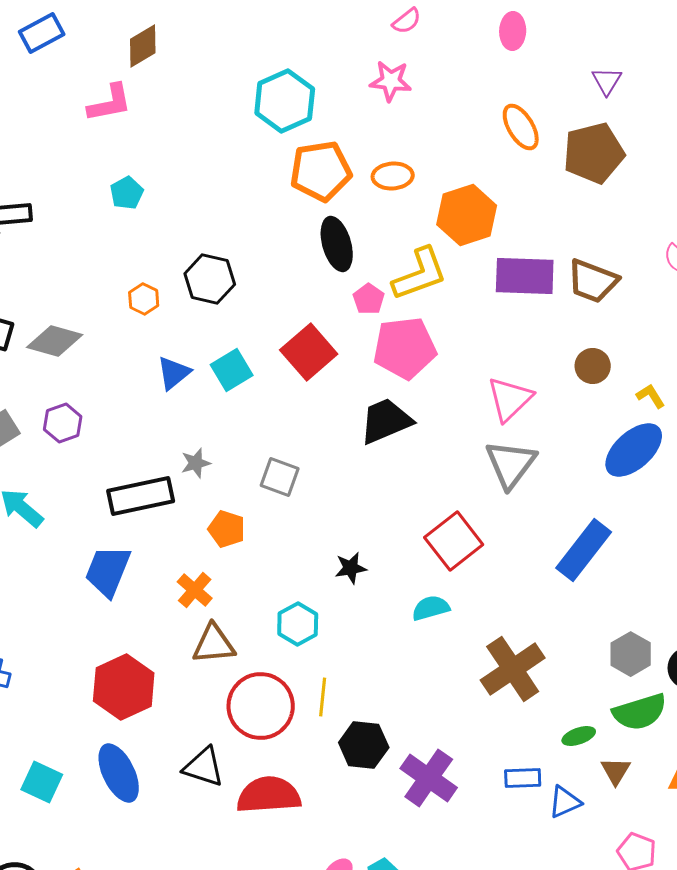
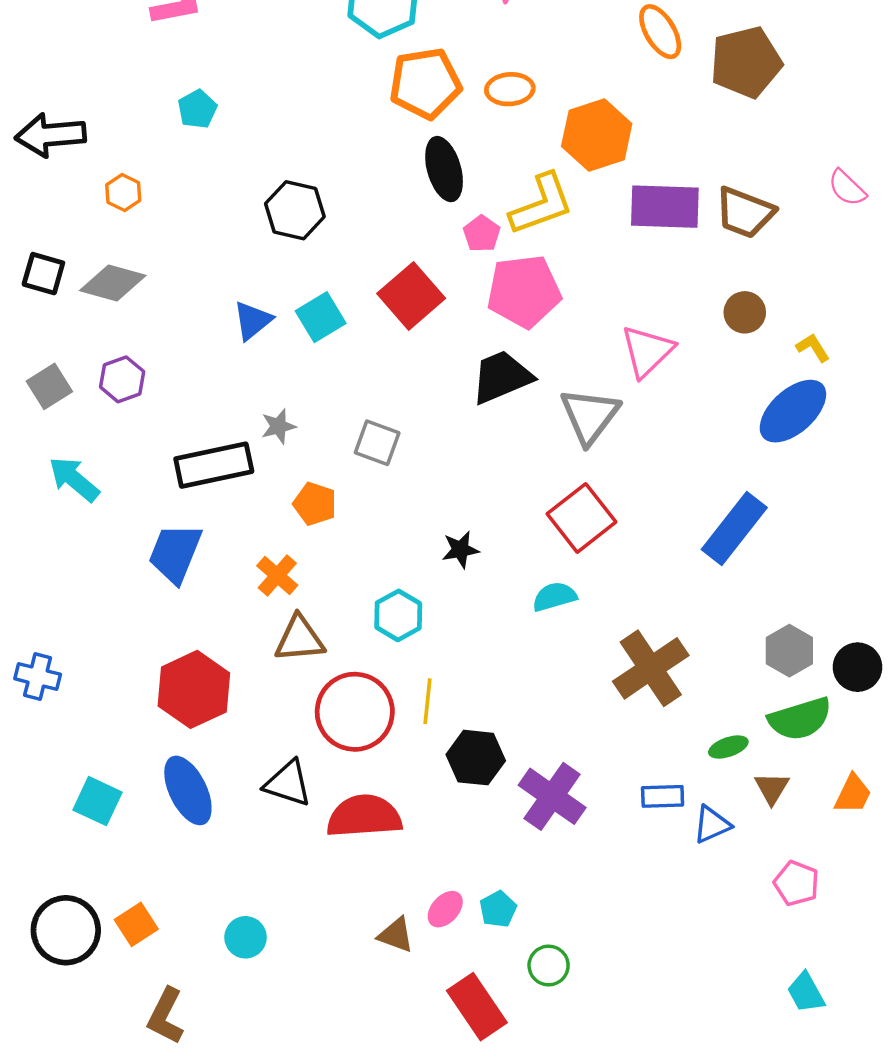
orange hexagon: (144, 299) -> (123, 193), moved
gray triangle: (511, 464) -> (590, 416), moved

